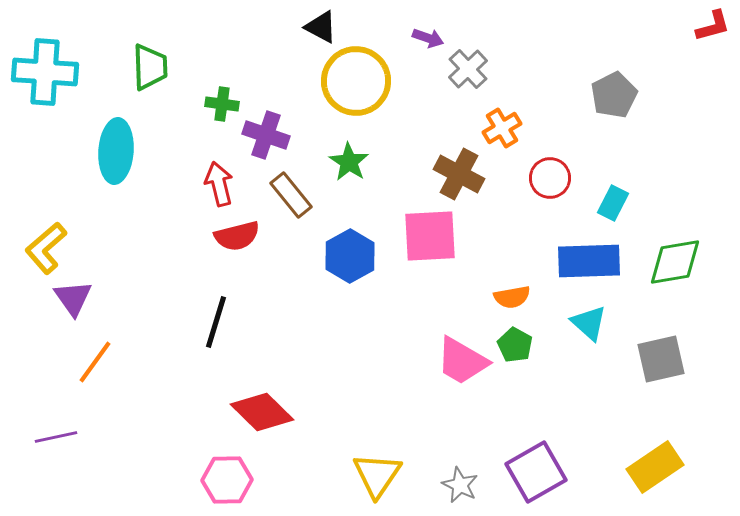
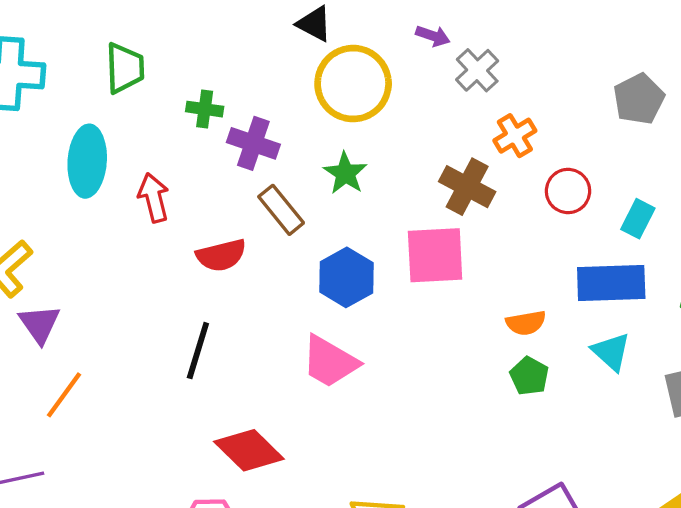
red arrow: (219, 184) -> (154, 198), moved
pink trapezoid: (462, 361) -> (330, 362), moved

